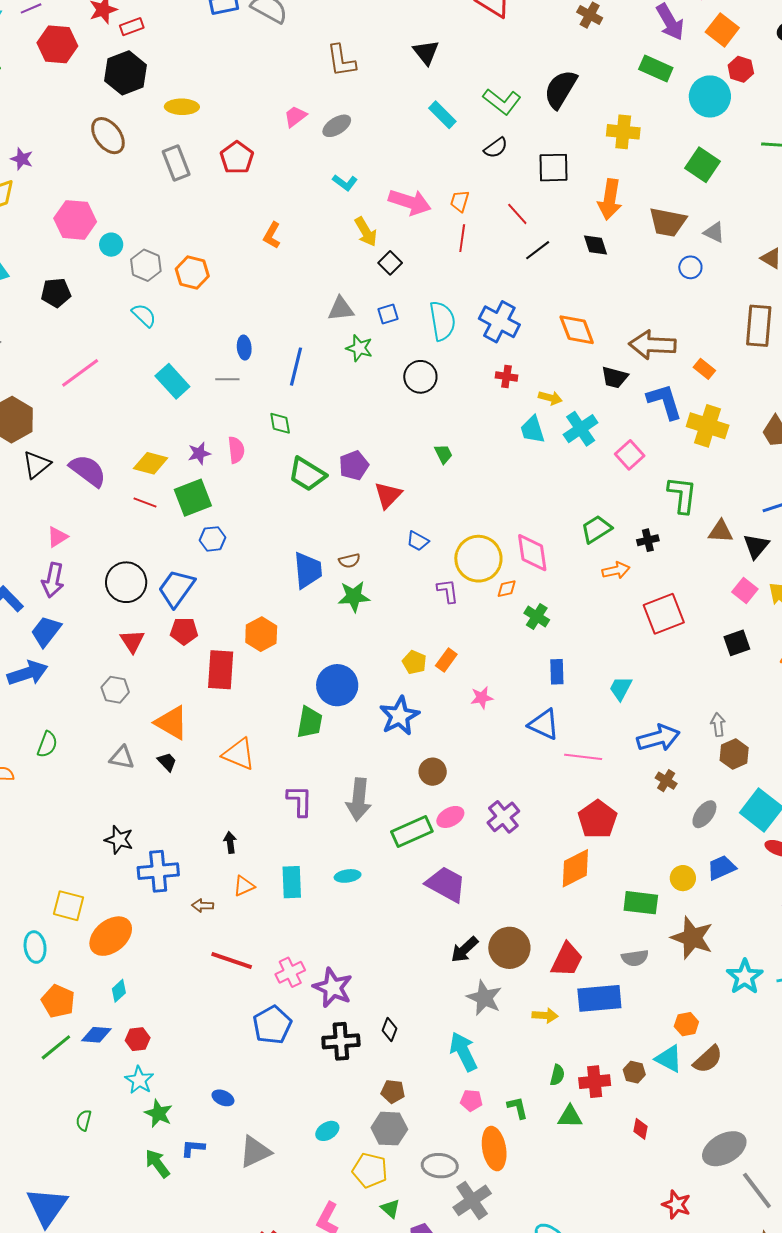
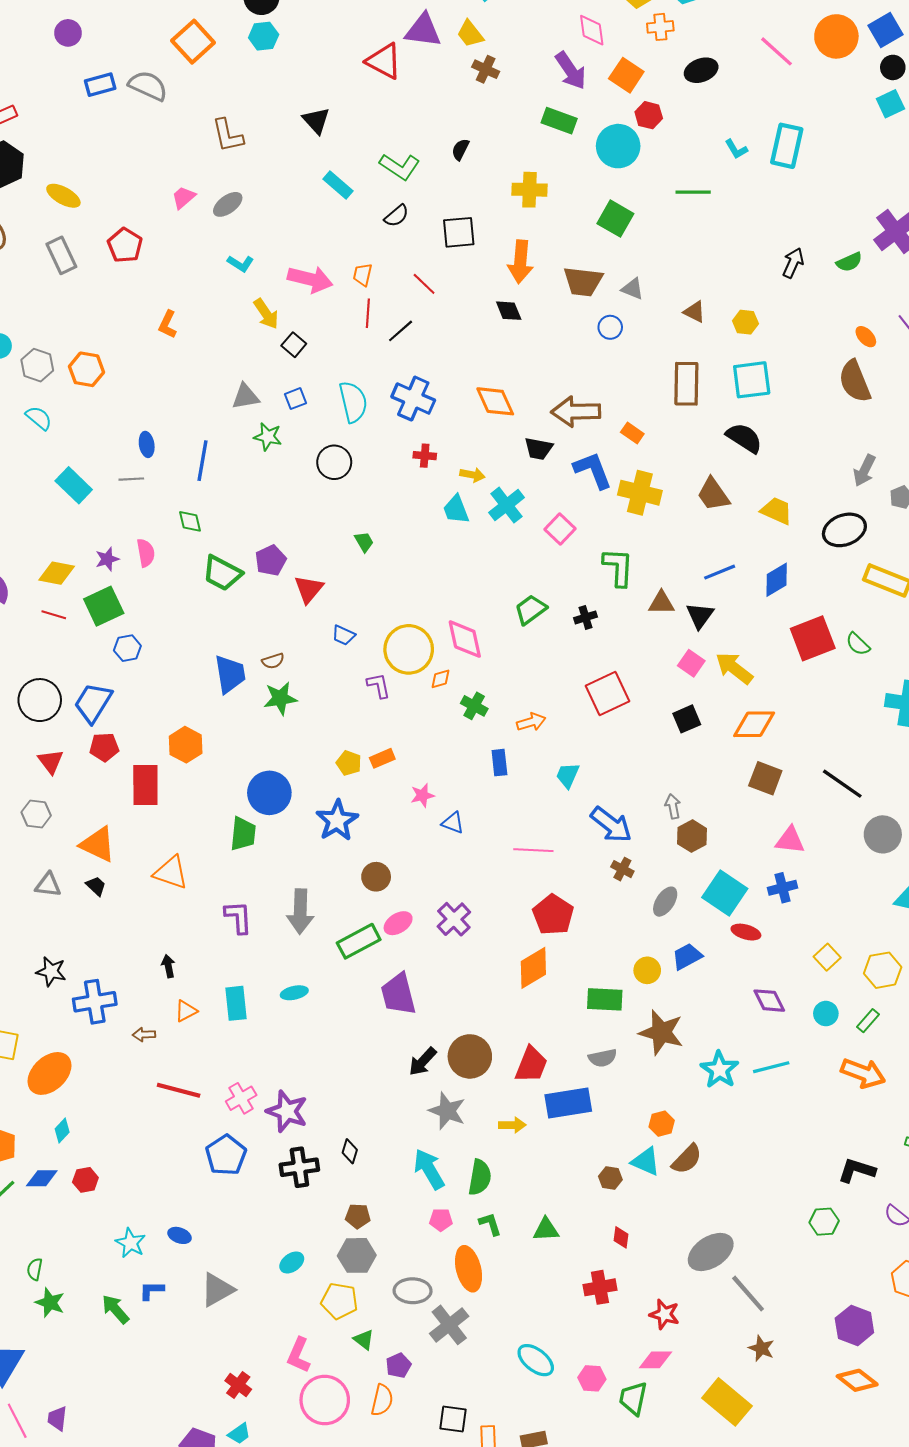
black semicircle: (561, 89) -> (460, 149), size x0.5
yellow ellipse: (182, 107) -> (63, 196), turned 32
black line: (538, 250) -> (401, 331), moved
orange arrow: (616, 570) -> (531, 722), moved
orange rectangle: (446, 660) -> (382, 758), turned 35
blue triangle: (544, 724) -> (453, 823), moved, size x0.7
blue arrow: (658, 738) -> (611, 825), turned 57
purple trapezoid: (446, 884) -> (398, 994), turned -129
green semicircle: (557, 1075) -> (480, 1177), moved, size x1.6
cyan star: (139, 1080) -> (130, 1243), moved
red cross: (595, 1082) -> (600, 1287), moved
green star: (159, 1113) -> (50, 1303), moved

